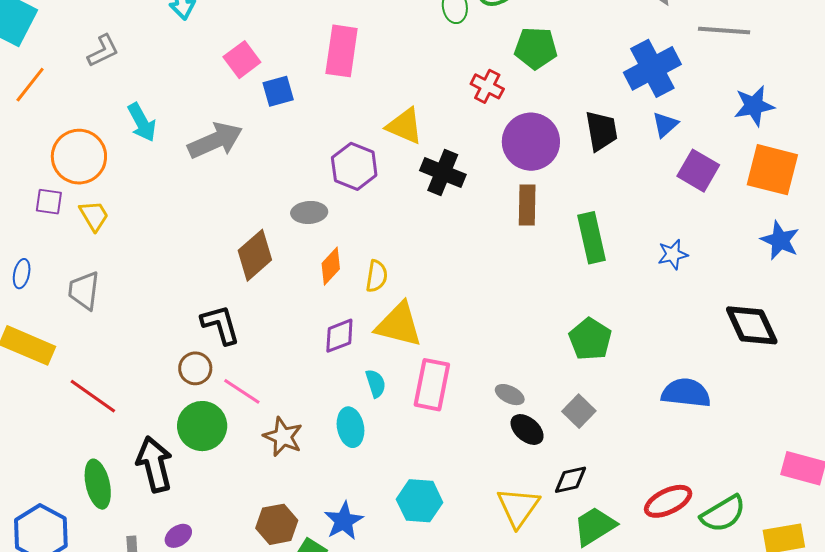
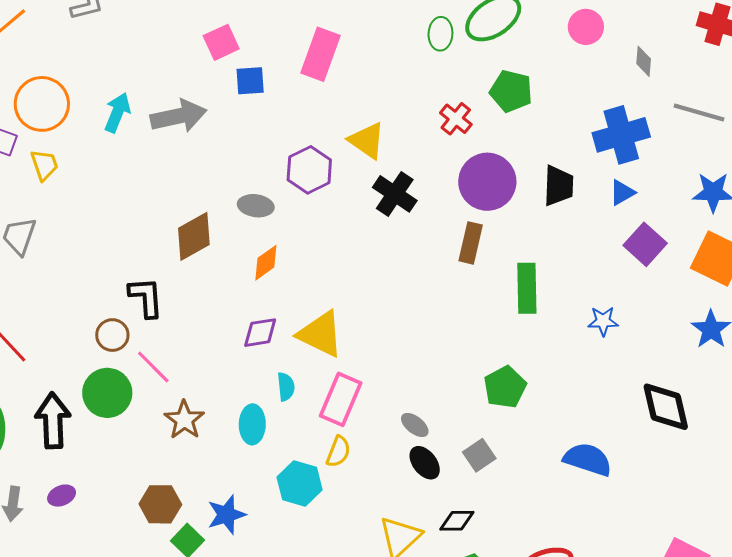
cyan arrow: (142, 122) -> (117, 113), moved, turned -141
yellow semicircle: (377, 276) -> (338, 452), moved
cyan hexagon: (420, 501) -> (300, 484), moved

